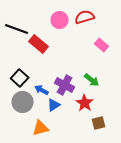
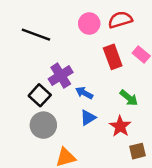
red rectangle: (39, 44) -> (113, 57), moved, turned 30
purple cross: (65, 85) -> (61, 76), moved, turned 30
blue arrow: (42, 90) -> (84, 93), moved
blue triangle: (54, 105) -> (88, 118), moved

